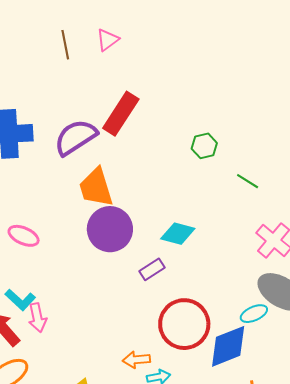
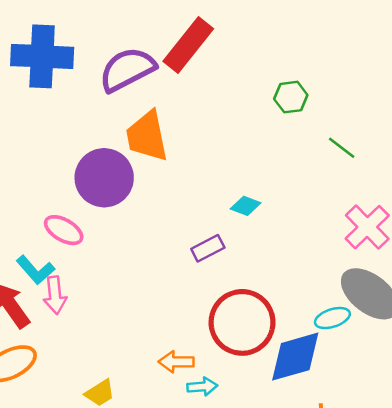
purple circle: (110, 229) -> (104, 178), moved
cyan diamond: (178, 234) -> (246, 206), size x0.7
pink ellipse: (24, 236) -> (64, 230), moved

